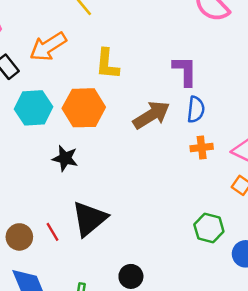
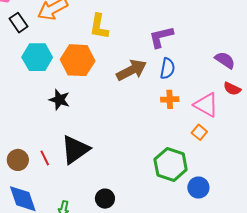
purple L-shape: (185, 71) -> (161, 37), turned -108
green hexagon: (209, 228) -> (171, 165), size x1.4

